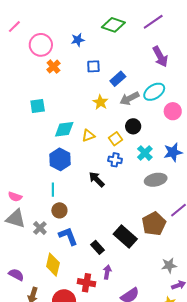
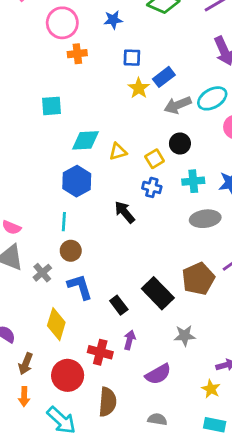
orange cross: (53, 67) -> (77, 54), turned 32
yellow star: (100, 102) -> (139, 88), moved
cyan cross: (145, 153) -> (193, 181), turned 35
gray star: (169, 265) -> (185, 336), moved

